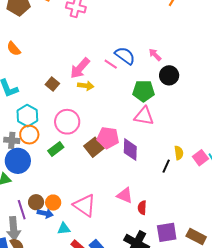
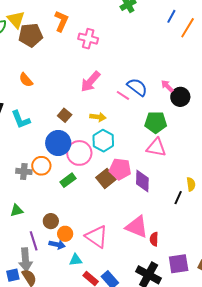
pink arrow: (80, 68) -> (90, 82), moved
black circle: (169, 75) -> (180, 97), moved
cyan hexagon: (27, 116) -> (103, 141), moved
blue circle: (18, 161) -> (58, 143), moved
pink triangle: (125, 195) -> (137, 227), size x1.4
brown circle: (36, 202) -> (51, 221), moved

